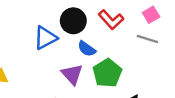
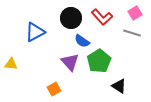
blue triangle: (45, 38) -> (35, 32), moved

